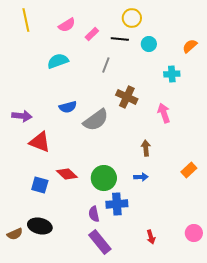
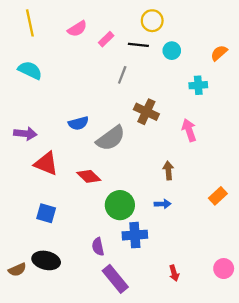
cyan semicircle: (58, 61) -> (30, 70), moved, turned 45
red diamond: (67, 174) -> (89, 176), moved
purple semicircle: (94, 214) -> (98, 247), moved

